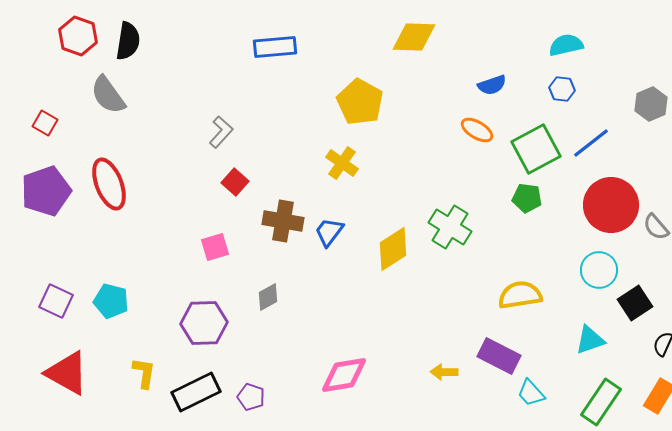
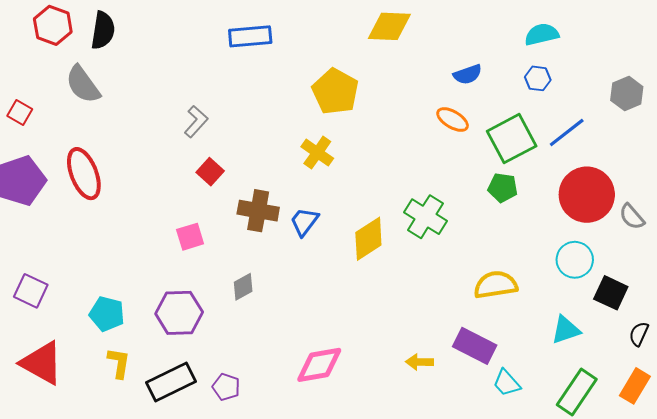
cyan pentagon: (111, 301) -> (107, 314), moved
black square: (635, 303) -> (611, 293), turned -32

